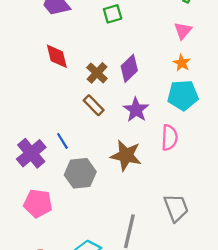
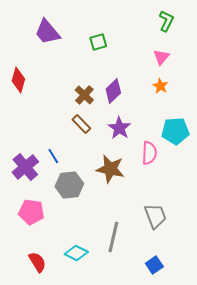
red diamond: (57, 56) -> (18, 80), moved, turned 30
cyan pentagon: (183, 95) -> (175, 131), moved

